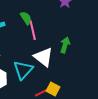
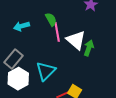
white triangle: (44, 57) -> (76, 40), moved

